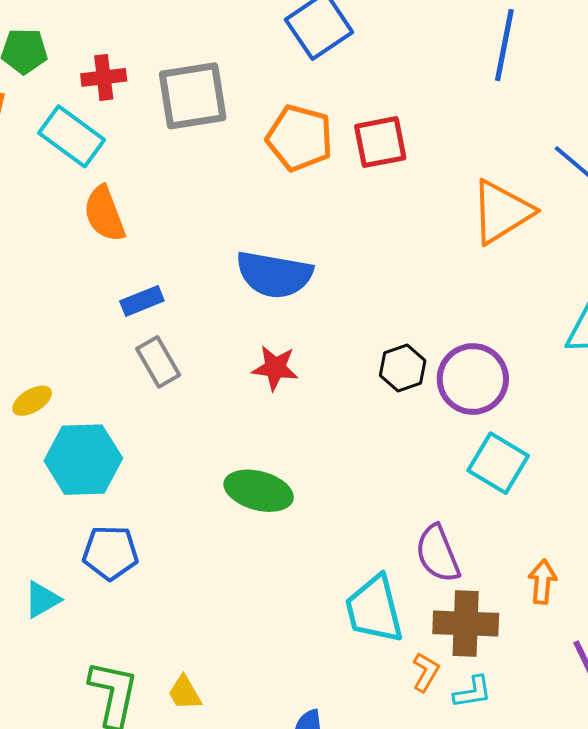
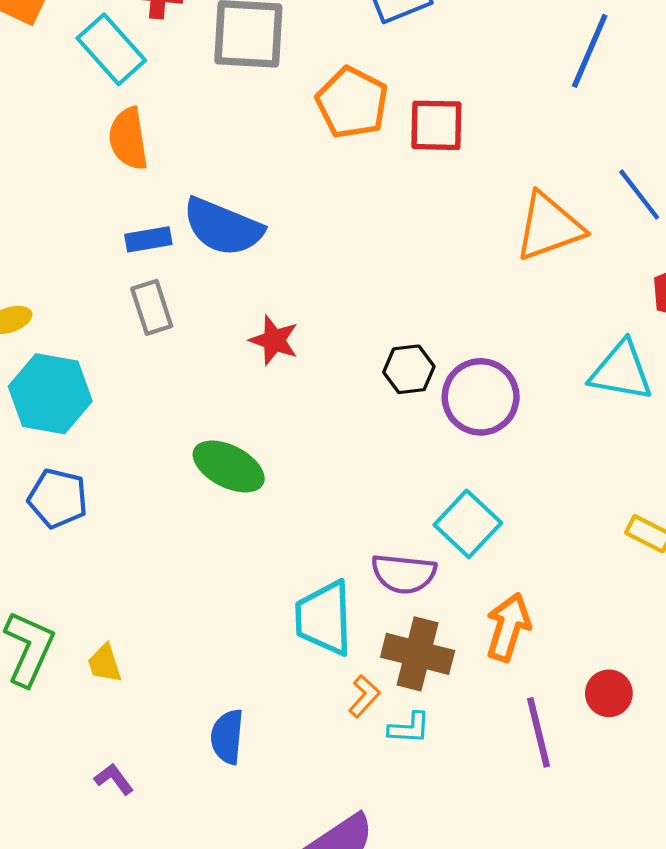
blue semicircle: (274, 275) -> (223, 227), moved
cyan square: (498, 463) -> (468, 524), moved
purple semicircle: (438, 554) -> (404, 574), turned -74
orange arrow: (542, 582) -> (508, 627), size x1.4

